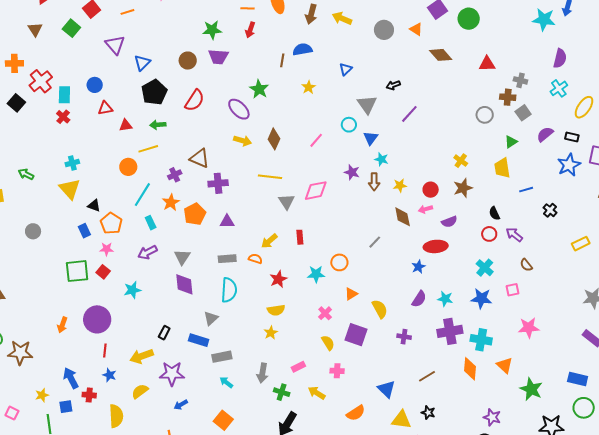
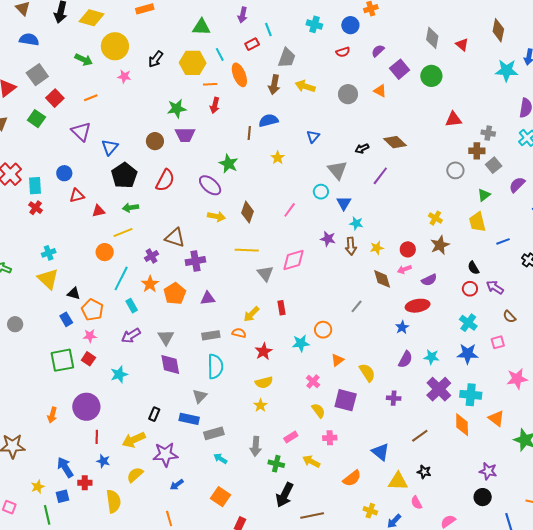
brown diamond: (441, 55) -> (395, 142), moved
purple cross: (450, 331) -> (439, 389), turned -30

